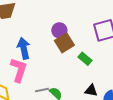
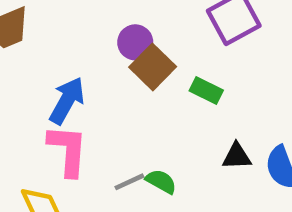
blue arrow: (24, 48) -> (67, 100), turned 55

